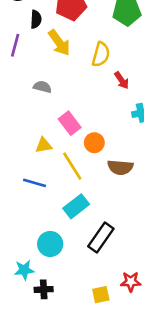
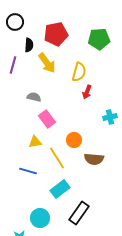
red arrow: (122, 80) -> (87, 92), moved, turned 56
pink rectangle: (70, 123) -> (47, 119), moved

